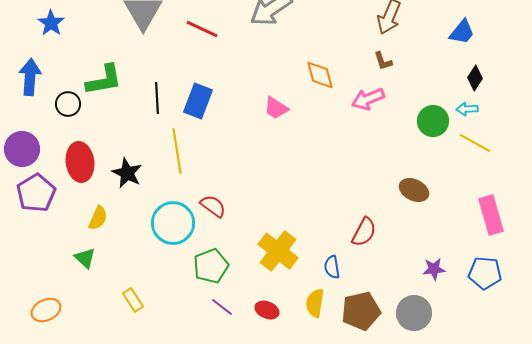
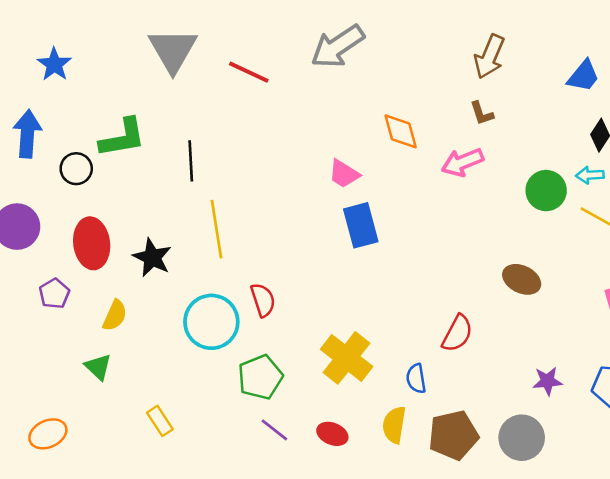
blue rectangle: (198, 101) -> (361, 225), moved, turned -36
purple pentagon: (36, 193) -> (54, 294), moved, size x0.6
red semicircle: (213, 206) -> (263, 300), turned 36

